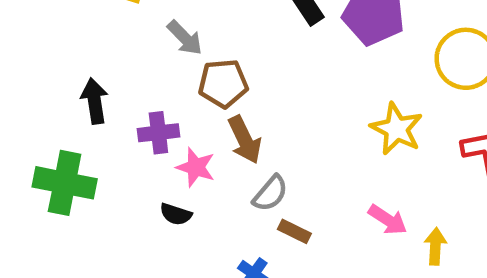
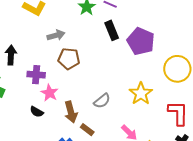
gray arrow: (185, 38) -> (56, 35), turned -72
brown arrow: (245, 140) -> (71, 112), moved
gray semicircle: (270, 193) -> (102, 101), moved

